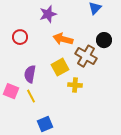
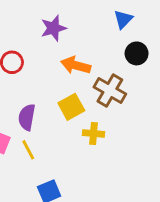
black circle: (104, 40) -> (137, 53), moved

